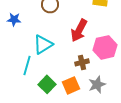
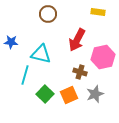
blue star: (14, 19) -> (11, 42), moved
cyan triangle: (43, 44) -> (41, 54), turned 45
brown cross: (82, 62) -> (80, 72), turned 32

